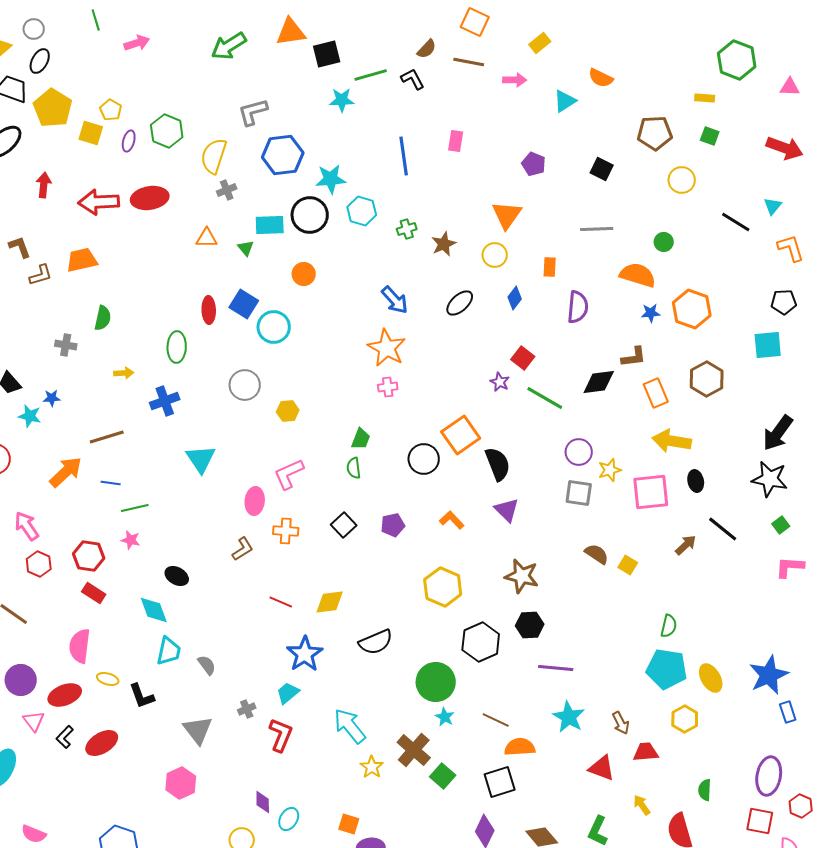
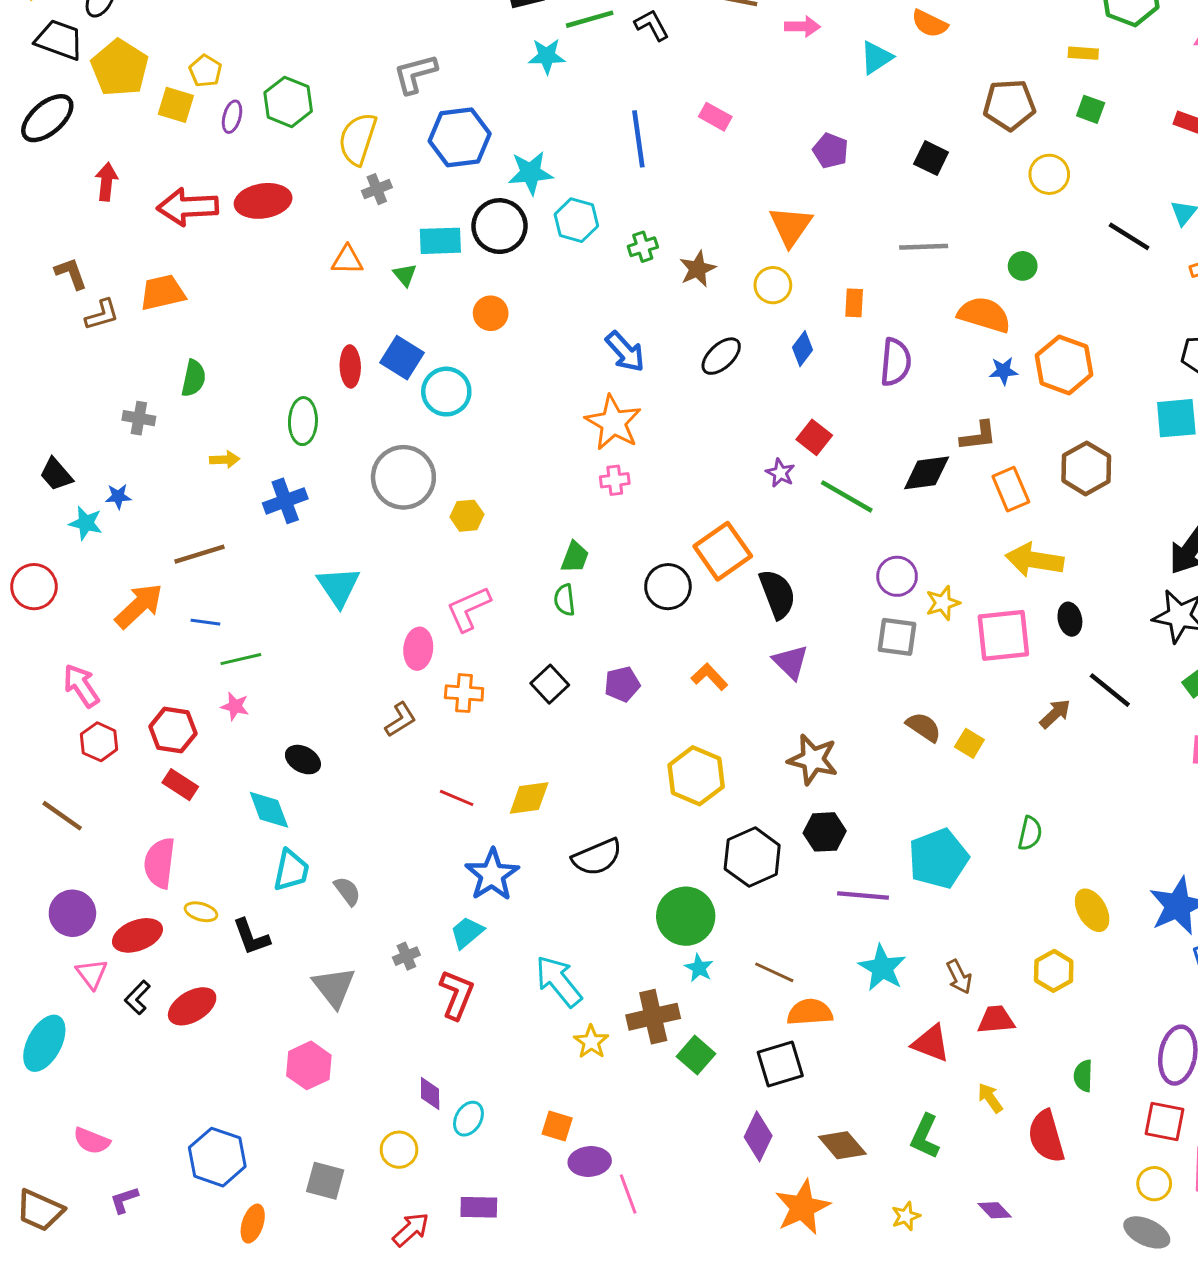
pink rectangle: (456, 141) -> (715, 117), turned -70
gray circle: (245, 385) -> (403, 477), size x1.4
cyan pentagon: (667, 669) -> (938, 859), moved, turned -30
brown cross: (414, 750) -> (653, 1017), turned 36

